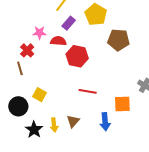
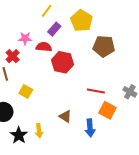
red line: (88, 91) -> (96, 91), moved
yellow square: (40, 95) -> (26, 91), moved
orange square: (122, 104) -> (107, 110), turned 30
brown triangle: (73, 121) -> (65, 116), moved, turned -40

